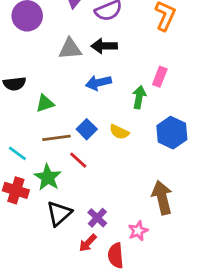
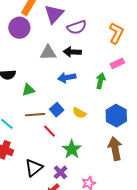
pink rectangle: (160, 77) -> (117, 63), moved, turned 40
green arrow: (139, 97) -> (101, 81), moved
green star: (48, 177) -> (72, 149), moved
brown arrow: (162, 198) -> (115, 149), moved

